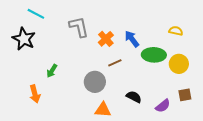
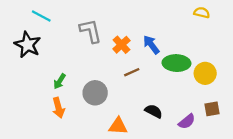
yellow semicircle: (176, 31) -> (202, 13), moved
gray circle: (95, 82) -> (95, 93), moved
orange arrow: (35, 94) -> (58, 108), moved

